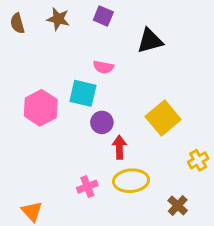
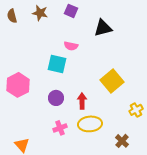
pink hexagon: (41, 108) -> (18, 85), moved
purple circle: (102, 122) -> (56, 98), moved

